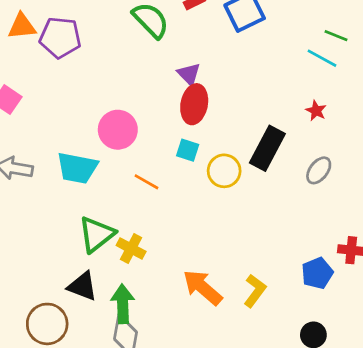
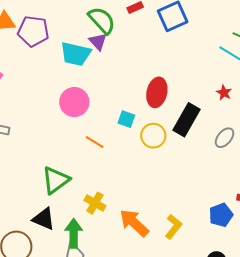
purple triangle: (189, 74) -> (98, 42), moved
red ellipse: (194, 104) -> (157, 92), moved
cyan trapezoid: (77, 168) -> (76, 54), moved
yellow cross: (131, 248) -> (95, 203), moved

